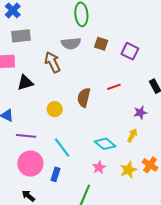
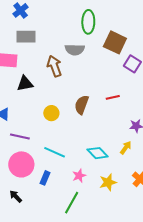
brown square: (101, 44) -> (115, 42), moved, size x1.6
cyan line: (62, 148) -> (55, 152), turned -35
pink star: (99, 167) -> (79, 176), moved
yellow star: (128, 170) -> (108, 182), moved

